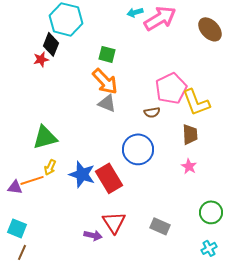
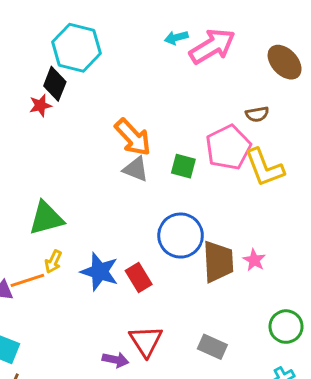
green square: (107, 54) -> (183, 166), moved
brown semicircle: (152, 112) -> (257, 114), moved
brown trapezoid: (190, 134) -> (218, 262), moved, size x1.4
red rectangle: (109, 178) -> (139, 277), size x0.7

